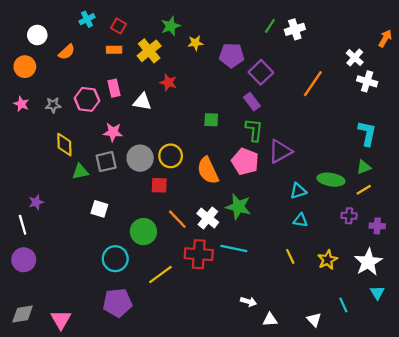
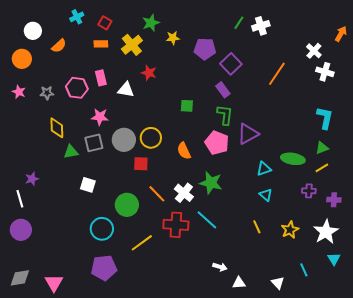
orange semicircle: (208, 171) -> (184, 151), size x0.7
cyan triangle: (300, 220) -> (266, 195), turned 32
cyan line: (234, 248) -> (207, 220), turned 30

